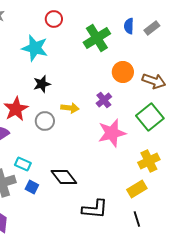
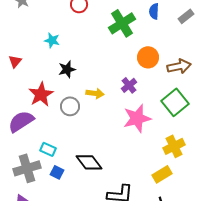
gray rectangle: (152, 28) -> (186, 16), moved
cyan star: (35, 48) -> (52, 40), moved, size x0.6
brown arrow: (154, 81) -> (179, 66), turned -30

